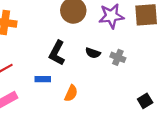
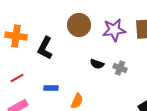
black L-shape: (57, 53) -> (45, 48), moved

